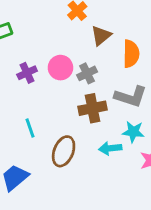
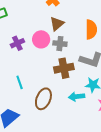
brown triangle: (101, 36) -> (57, 24), moved
gray cross: (87, 73) -> (60, 44), turned 32

